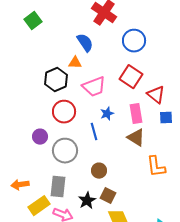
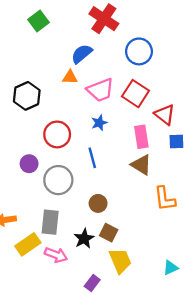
green square: (33, 21) -> (38, 21), moved
blue semicircle: (85, 43) -> (82, 54), turned -96
black hexagon: (56, 80) -> (27, 96), moved
pink trapezoid: (94, 87) -> (100, 90), moved
blue star: (107, 114) -> (99, 123), moved

